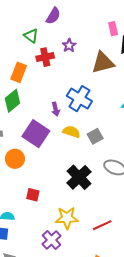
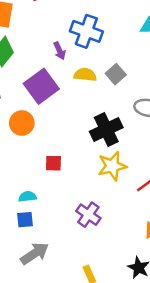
purple square: (36, 134) -> (41, 86), turned 32
black cross: (79, 177) -> (106, 129), turned 30
yellow star: (67, 218) -> (112, 166), moved

